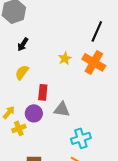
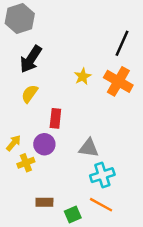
black arrow: (23, 44) -> (31, 59), size x1.6
gray triangle: (62, 109) -> (89, 148), moved

